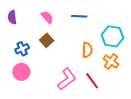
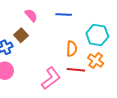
brown square: (47, 40) -> (21, 35), moved
red line: (92, 81) -> (76, 70), moved, turned -48

